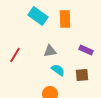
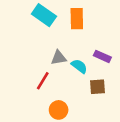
red line: (15, 55) -> (43, 81), moved
cyan semicircle: (58, 70) -> (79, 66), moved

